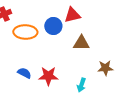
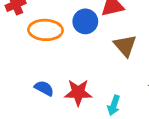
brown triangle: (81, 43) -> (125, 46), turned 48
cyan arrow: (81, 85) -> (114, 105), moved

